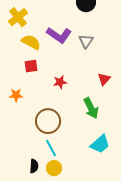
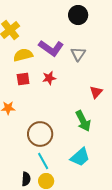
yellow semicircle: (31, 42) -> (23, 55), turned -42
red star: (60, 82) -> (49, 78), moved
cyan trapezoid: (100, 144) -> (80, 157), moved

